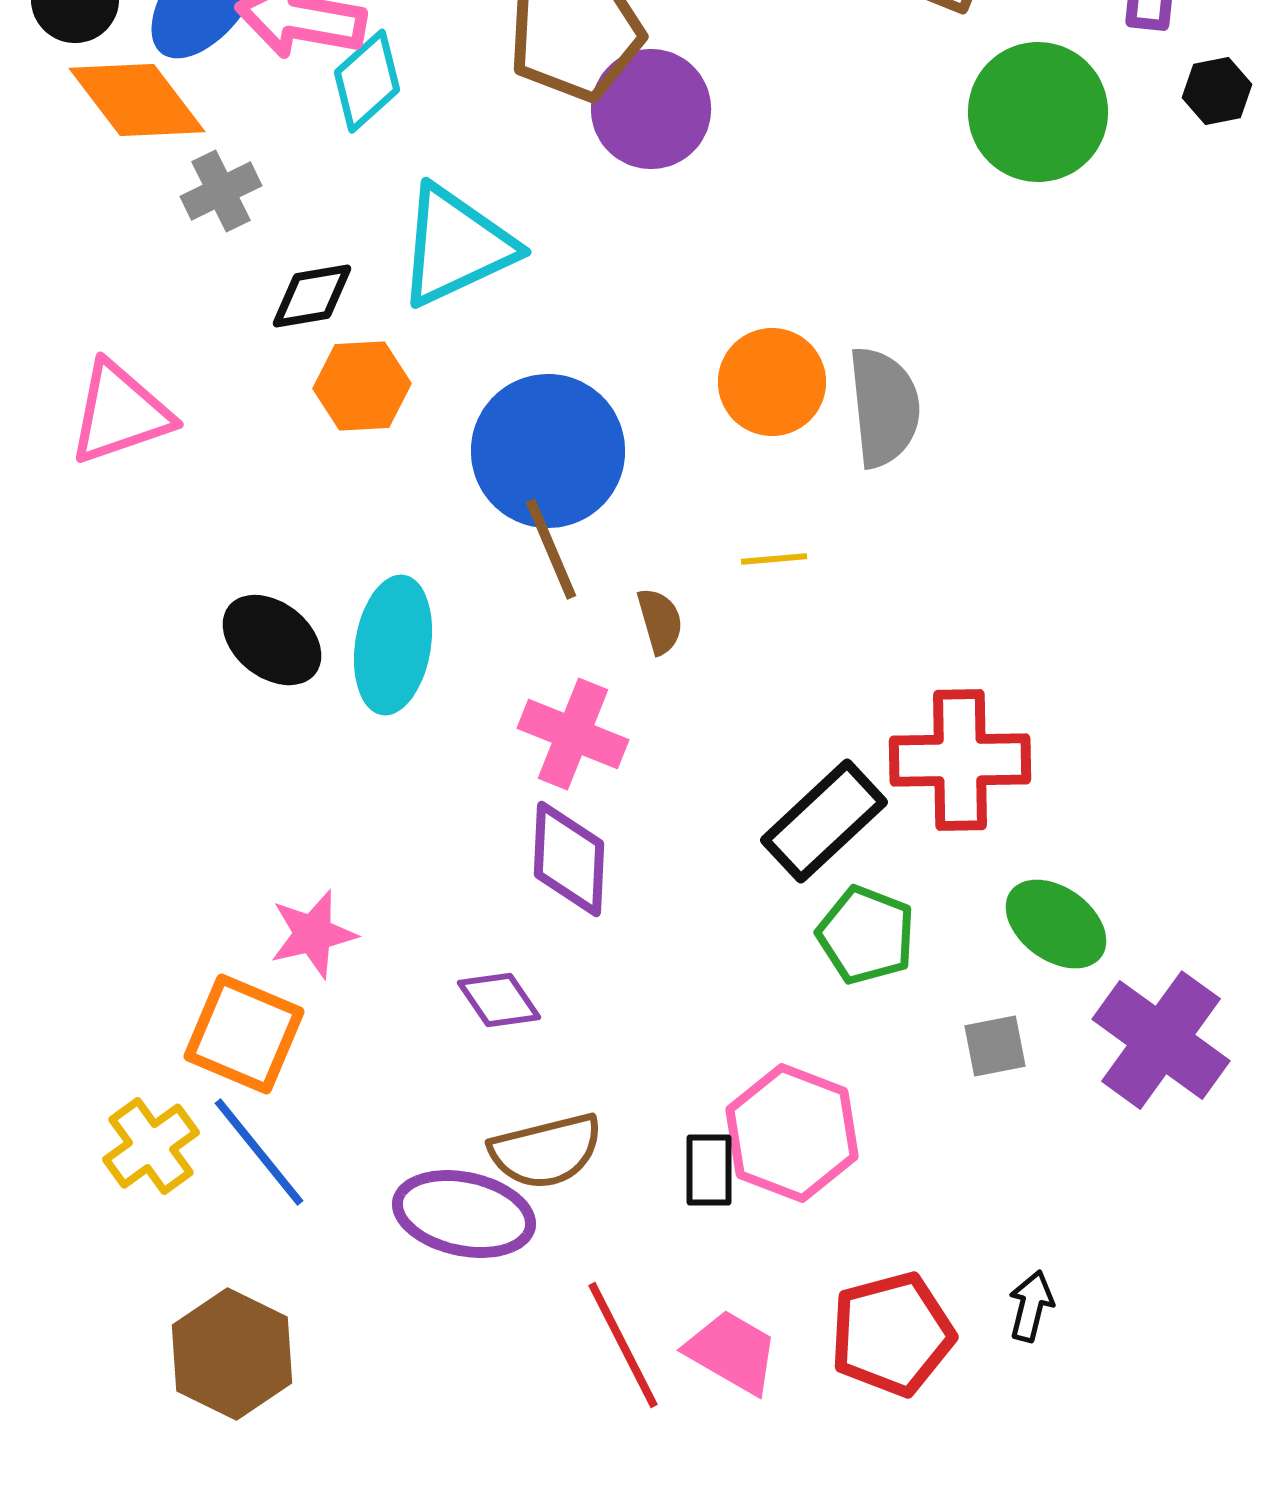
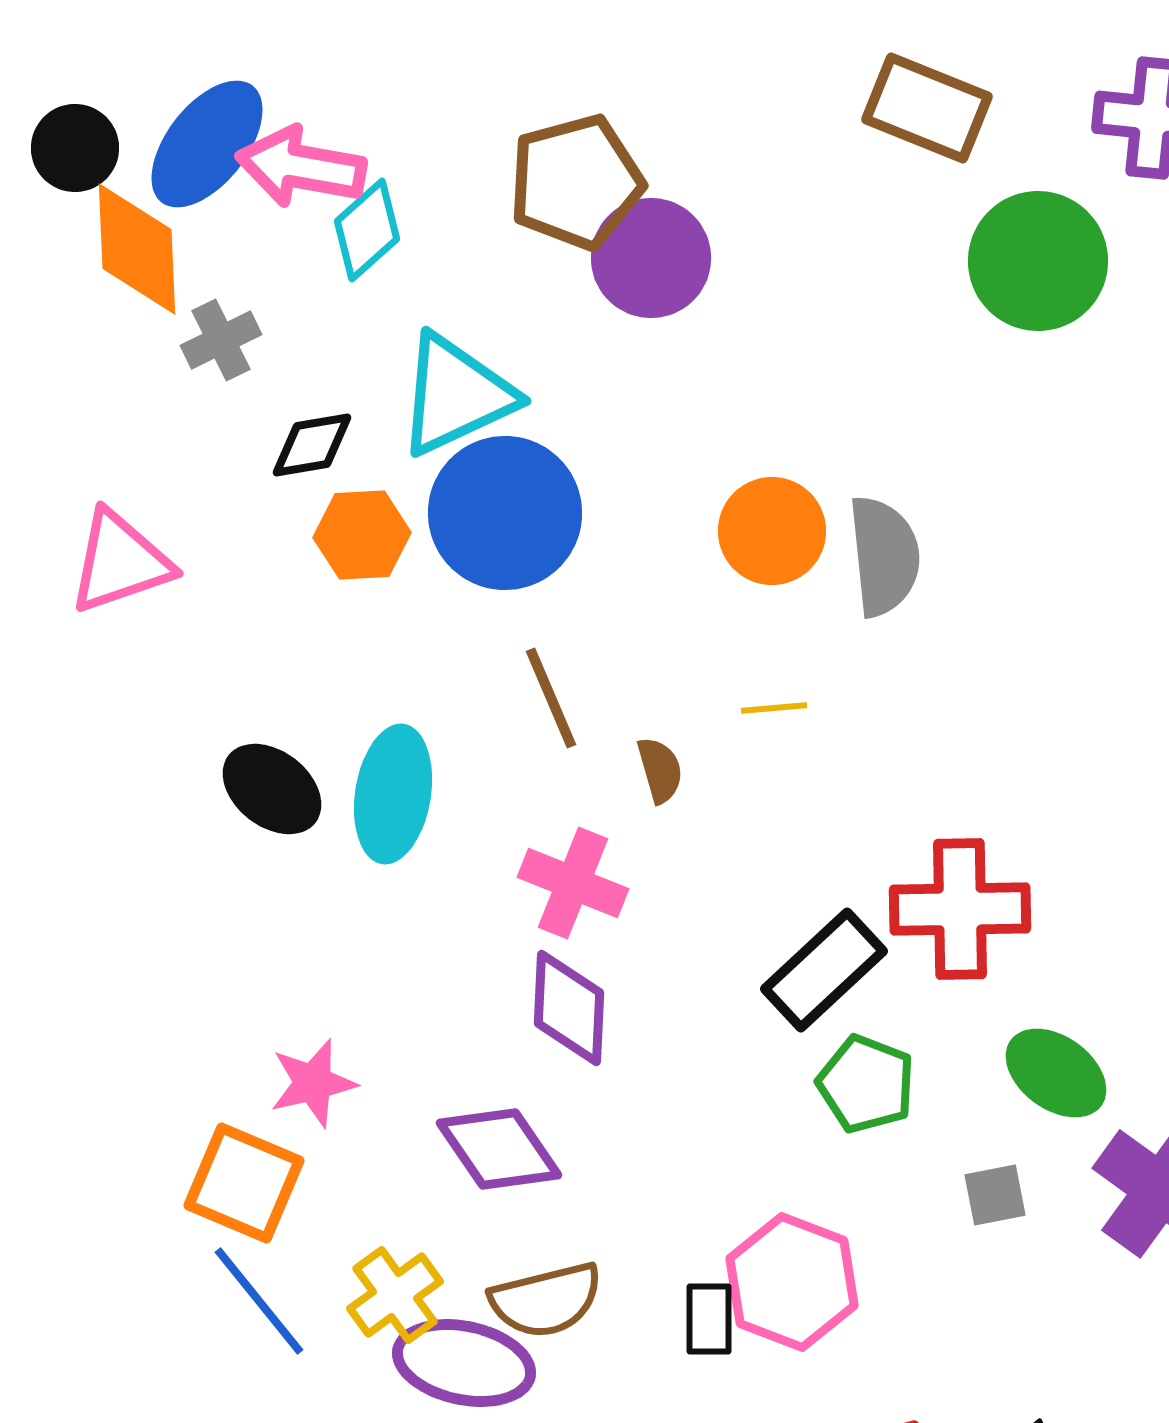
orange diamond: (137, 100) -> (137, 249), turned 35
blue circle: (548, 451) -> (505, 513), moved
purple diamond: (499, 1000) -> (499, 1149), size x1.5
yellow cross: (151, 1146) -> (395, 1295), moved

